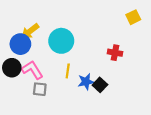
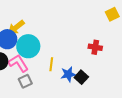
cyan circle: (61, 41) -> (28, 46), moved
gray square: (40, 89) -> (25, 81), turned -32

